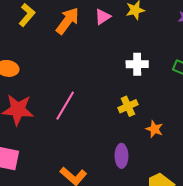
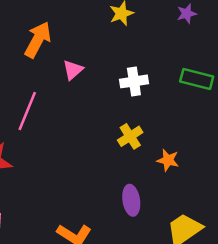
pink triangle: (103, 17) -> (73, 70), moved
pink line: (65, 106) -> (27, 111), moved

